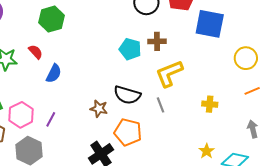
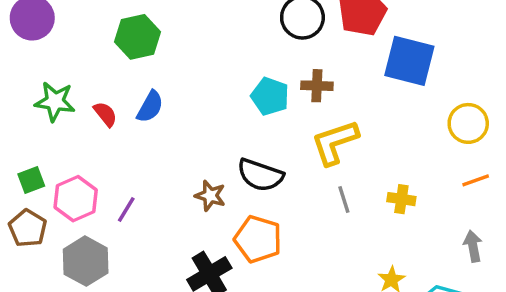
red semicircle: (36, 52) -> (105, 114), moved
blue semicircle: (54, 73) -> (150, 107), moved
gray line: (160, 105) -> (344, 199), moved

